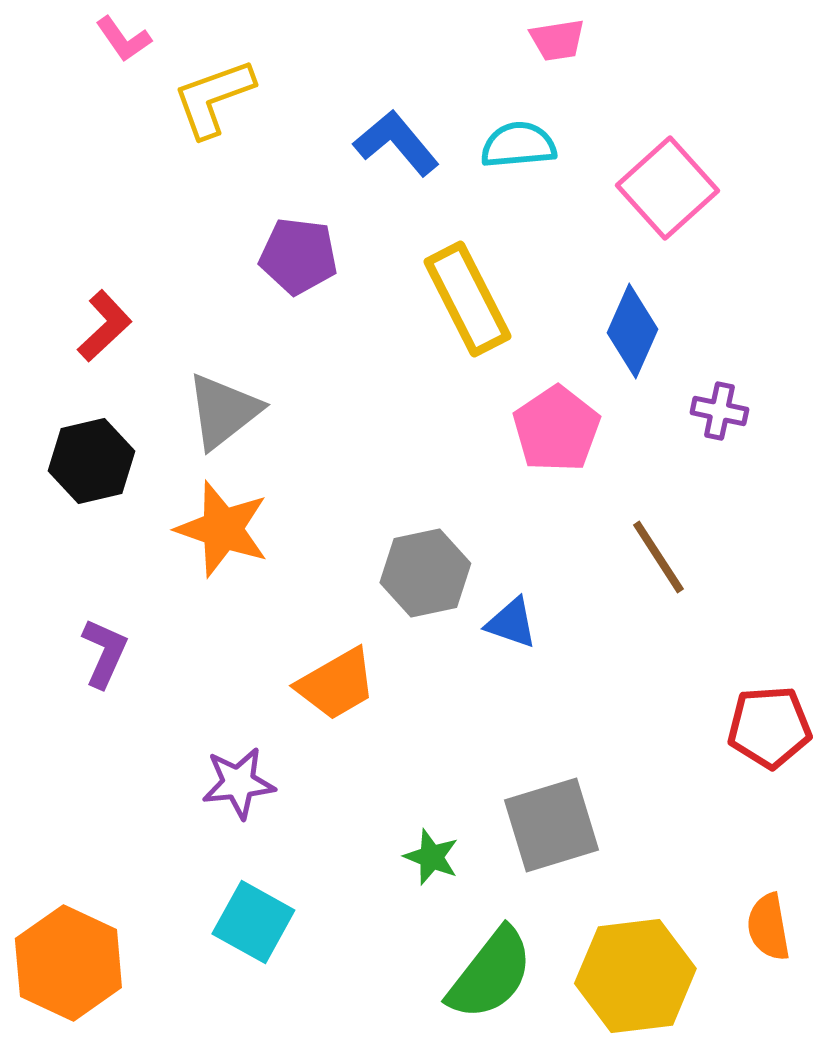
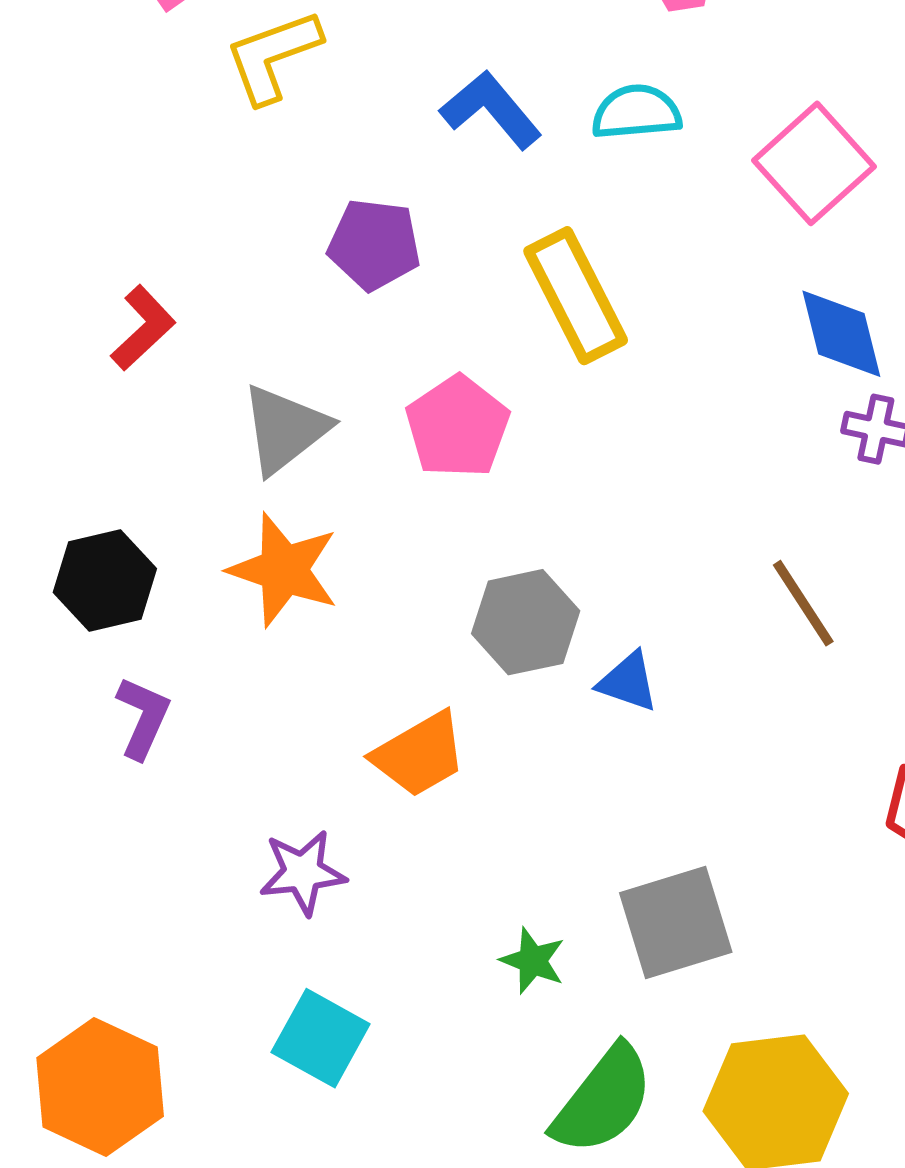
blue diamond: (632, 331) -> (841, 334), moved, turned -38
pink pentagon: (556, 429) -> (458, 427), moved
black hexagon: (91, 461) -> (105, 580), moved

